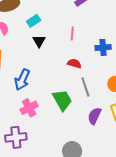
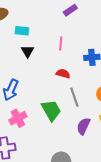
cyan rectangle: (34, 21) -> (22, 31), turned 40

